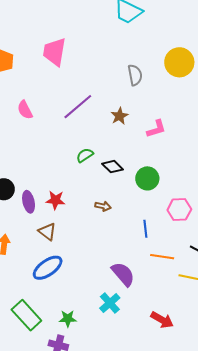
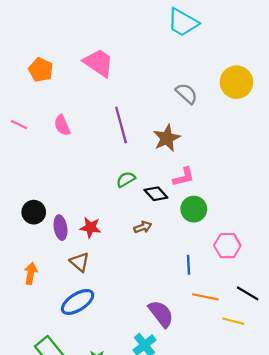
pink trapezoid: (54, 52) -> (99, 63), turned 112
gray semicircle: (135, 75) -> (187, 94), turned -40
purple line: (78, 107) -> (121, 125), turned -68
brown star: (119, 116) -> (167, 138), size x1.4
pink L-shape: (156, 129) -> (184, 177), moved
brown arrow: (103, 206) -> (143, 227), moved, turned -35

